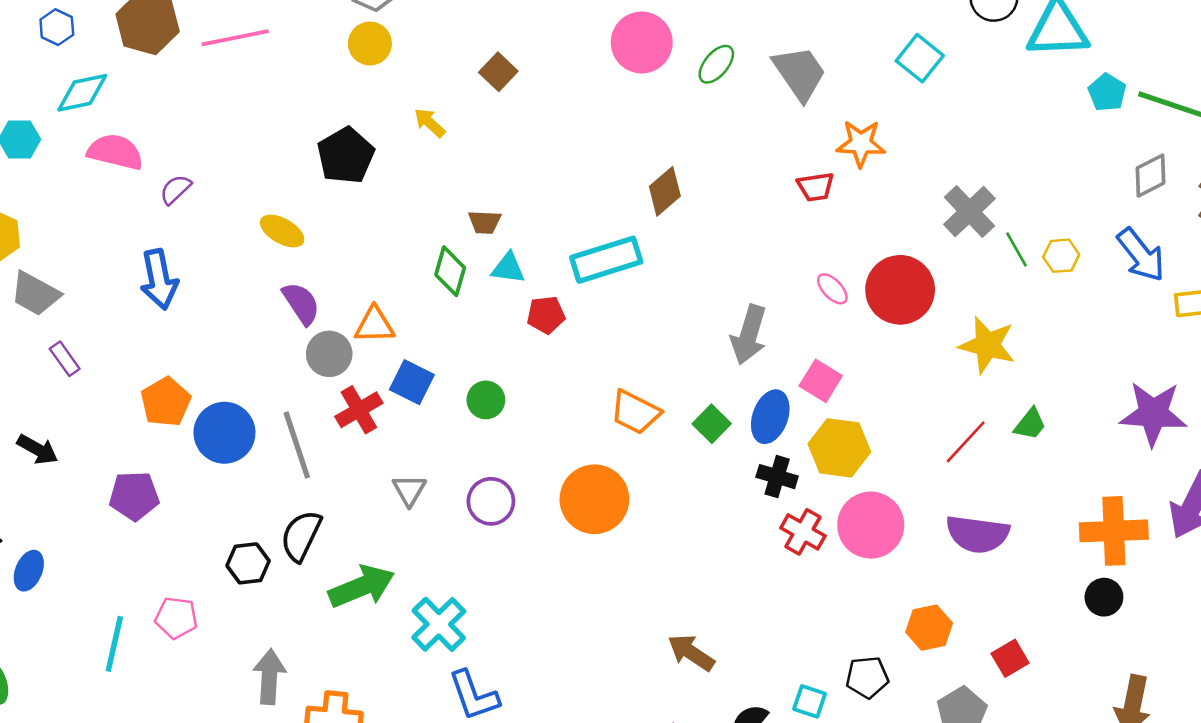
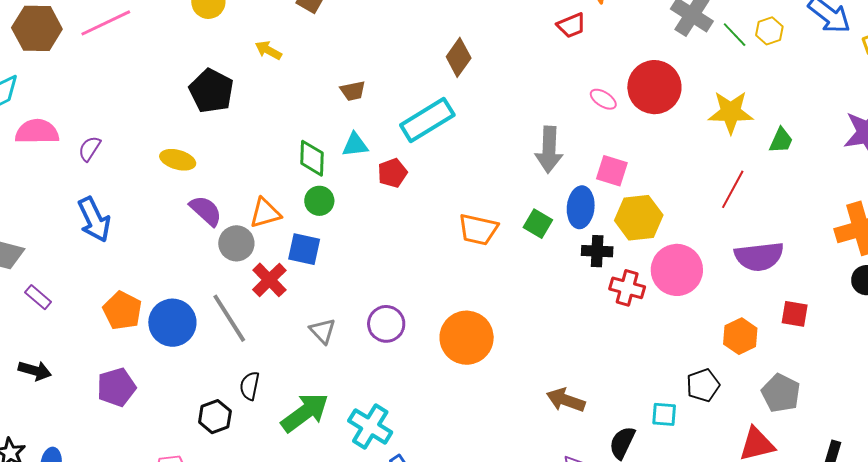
brown trapezoid: (485, 222) -> (353, 91), moved
green circle: (486, 400) -> (319, 201), moved
green trapezoid: (1030, 424) -> (781, 140), moved
orange circle: (594, 499) -> (467, 338), moved
black semicircle: (301, 536) -> (250, 386), size x0.7
red square: (1010, 658) -> (795, 314), moved, turned -36

